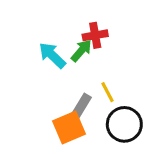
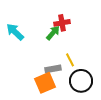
cyan arrow: (52, 55) -> (15, 32), moved
gray rectangle: (81, 106) -> (53, 69), turned 49

